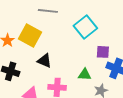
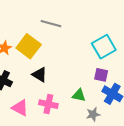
cyan square: (85, 27) -> (104, 47), moved

